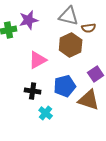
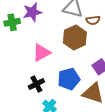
black cross: (33, 91) -> (36, 84), turned -35

